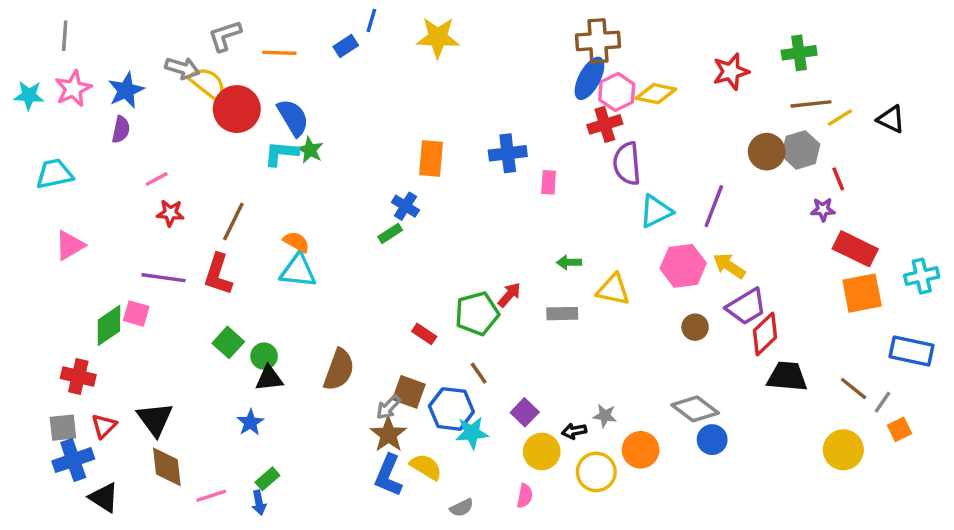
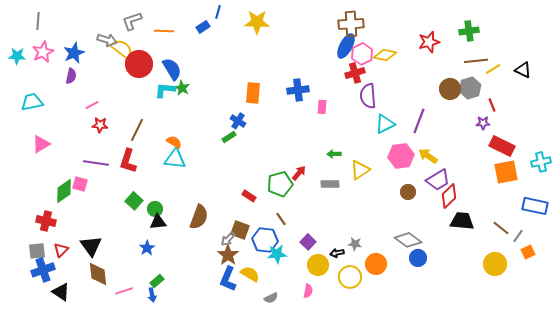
yellow triangle: (613, 290) -> (360, 170), turned -45

